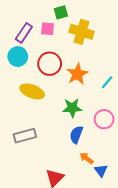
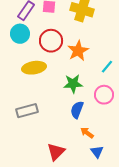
cyan line: (107, 82) -> (107, 67), moved
yellow ellipse: (32, 91) -> (34, 68), turned -30
blue triangle: (101, 171) -> (97, 152), moved

